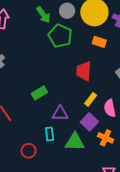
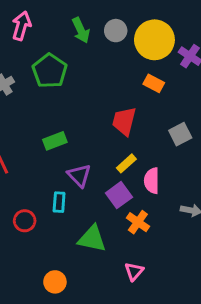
green pentagon: (60, 36) -> (50, 71), moved
purple triangle: (60, 113) -> (79, 176), turned 36
green triangle: (75, 142) -> (92, 239), moved

